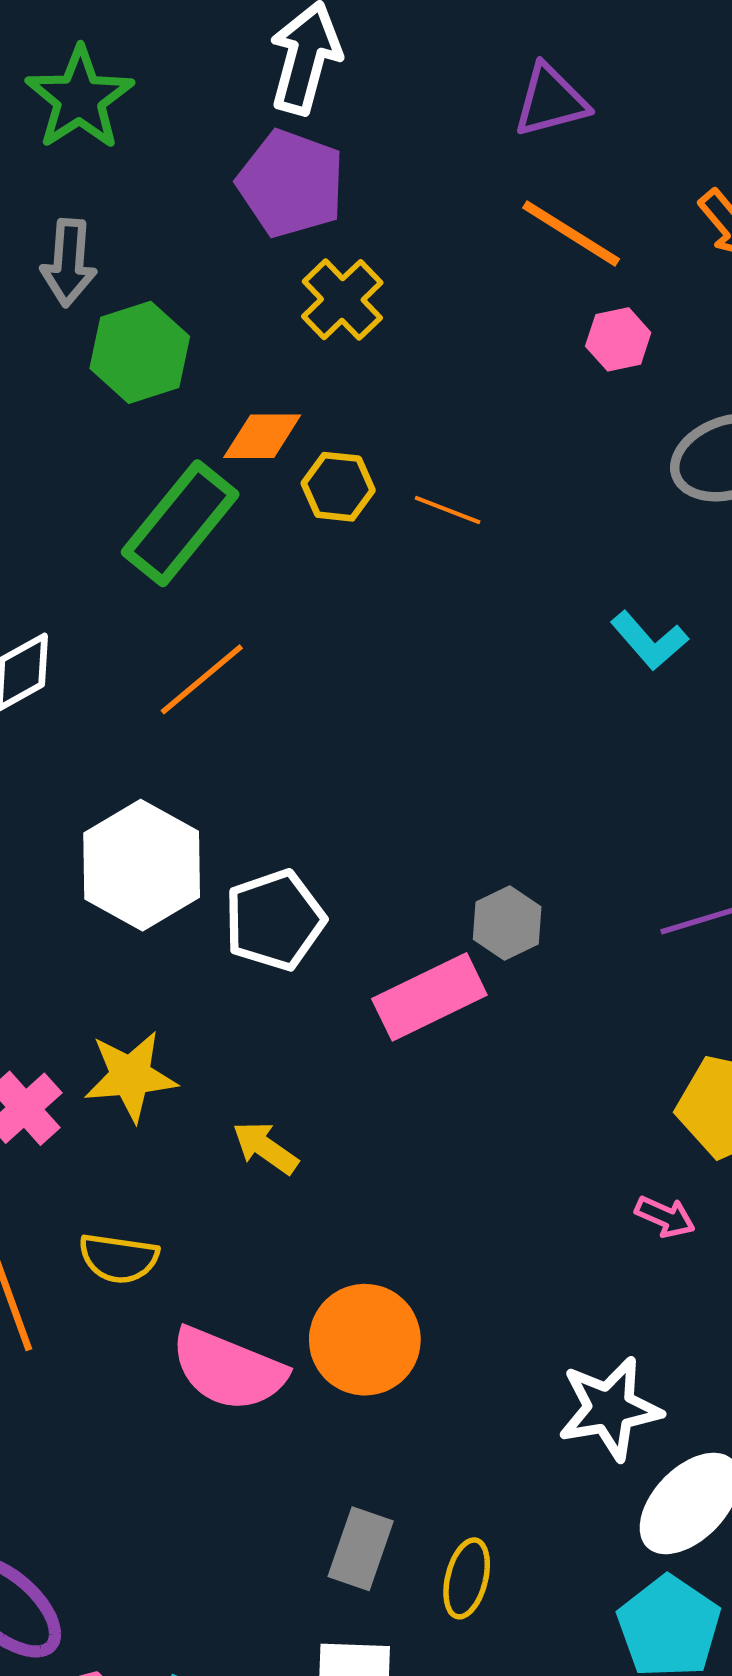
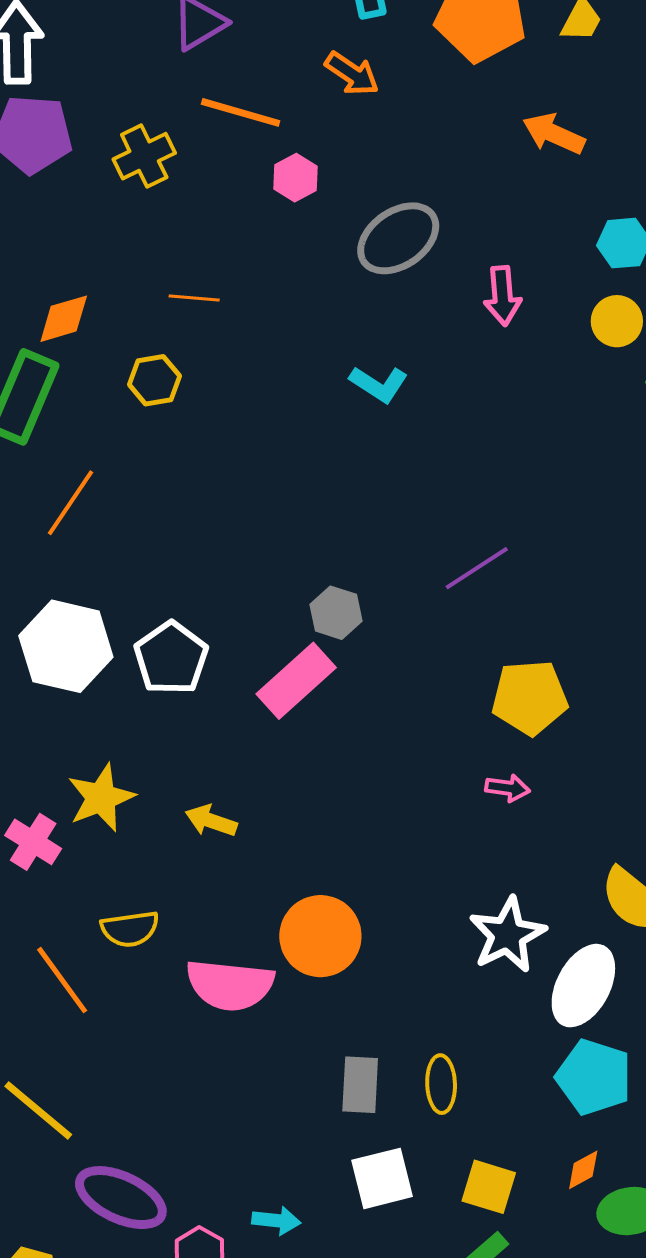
yellow cross: (342, 300) -> (144, 156), moved, turned 34
yellow hexagon: (338, 487) -> (154, 380), moved
orange line: (448, 510) -> (194, 298), moved

